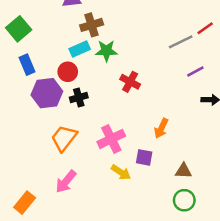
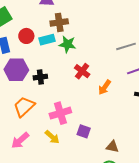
red circle: (68, 72) -> (26, 36), moved
orange arrow: (161, 128) -> (105, 87), moved
yellow arrow: (121, 172) -> (52, 137), moved

